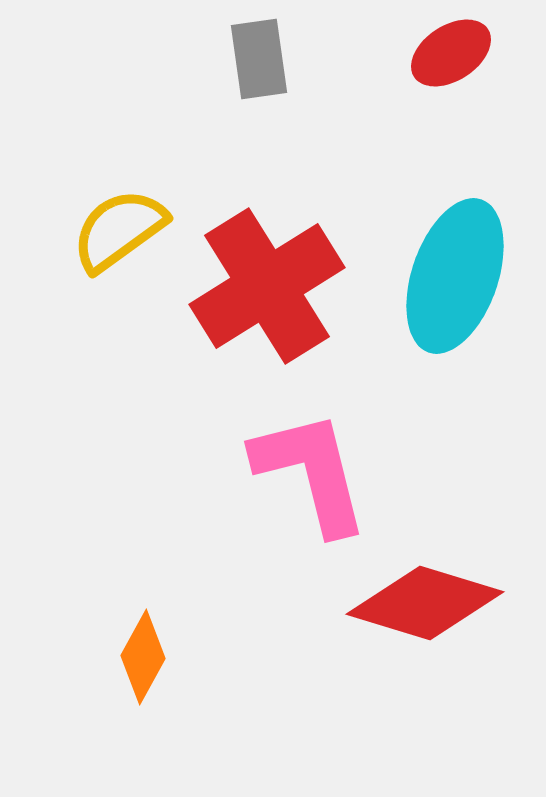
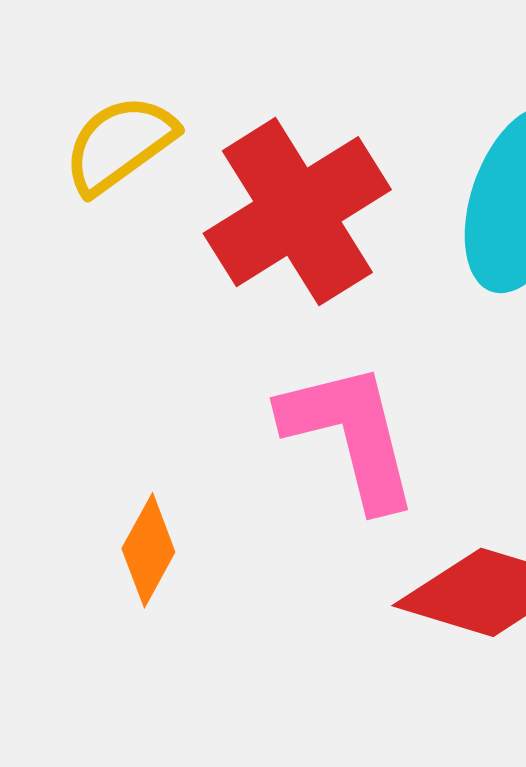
orange diamond: (143, 657) -> (148, 550), moved

